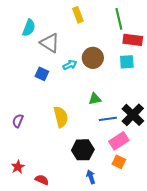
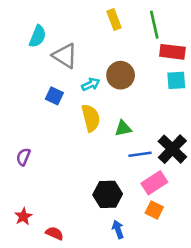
yellow rectangle: (78, 15) -> (114, 19), moved
cyan square: (127, 62) -> (176, 80), moved
yellow semicircle: (61, 117) -> (91, 118), moved

